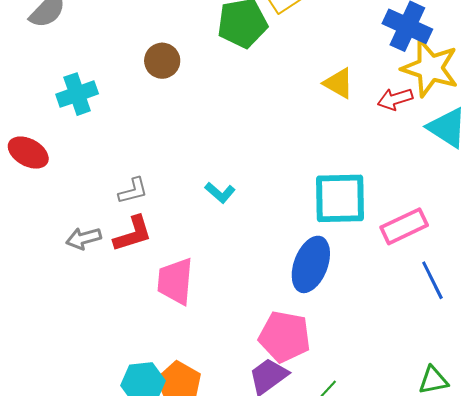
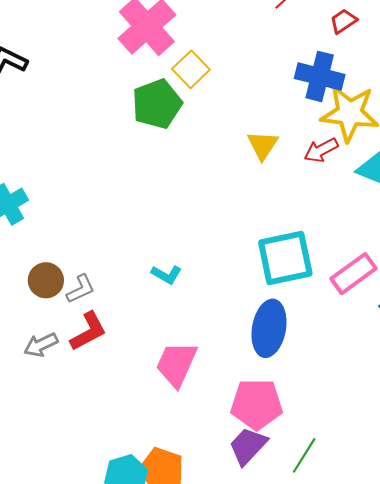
brown circle: (162, 61) -> (46, 280), moved
yellow triangle: (339, 83) -> (263, 145), turned 44
pink trapezoid: (175, 281) -> (176, 364), moved, turned 30

